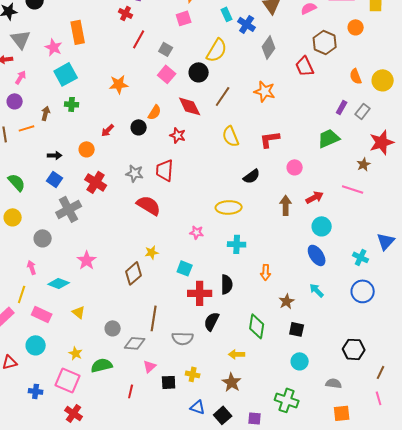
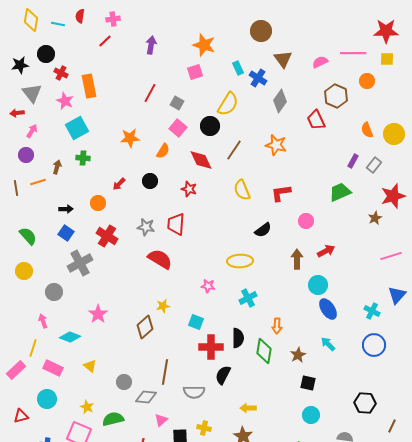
red cross: (126, 13) -> (61, 73), moved
orange semicircle: (155, 112) -> (163, 151), moved
pink line: (353, 189) -> (391, 256), moved, turned -35
cyan circle: (322, 226) -> (318, 285), moved
cyan cross: (237, 244) -> (248, 298), turned -30
green diamond: (257, 326) -> (264, 351), moved

